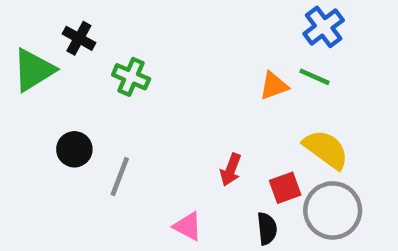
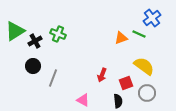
blue cross: (324, 27) -> (152, 18), moved
black cross: (79, 38) -> (35, 41), moved, turned 32
gray circle: (333, 210) -> (147, 93), size x0.7

